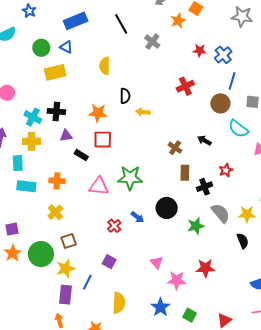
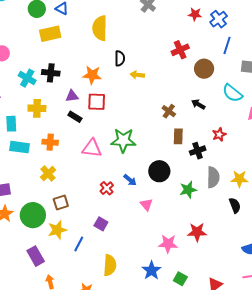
yellow semicircle: (105, 66) -> (100, 28), size x1.4
brown circle: (220, 103) -> (204, 69), moved
purple triangle: (66, 136) -> (72, 96), moved
yellow cross: (31, 141) -> (37, 108), moved
gray semicircle: (221, 213) -> (213, 177), turned 40
pink triangle: (157, 262) -> (146, 205), moved
purple rectangle: (66, 295) -> (36, 256), moved, turned -36

